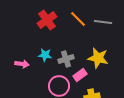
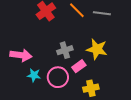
cyan star: (45, 55) -> (34, 75), moved
pink arrow: (22, 64) -> (21, 55), size x1.5

